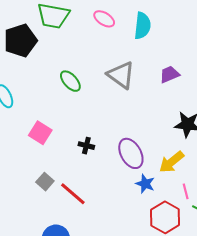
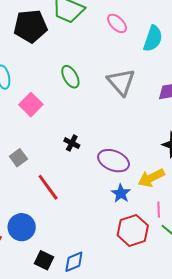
pink square: (40, 133) -> (31, 105), moved
purple ellipse: (131, 153) -> (114, 161), turned -52
gray square: (45, 182) -> (18, 158), moved

